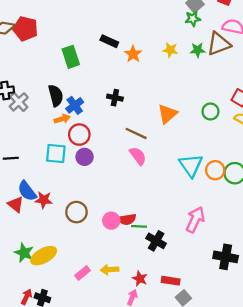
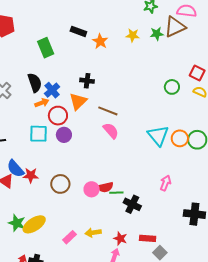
orange triangle: (167, 114) -> (78, 101), moved
pink arrow: (195, 220) -> (165, 183), size x0.7

